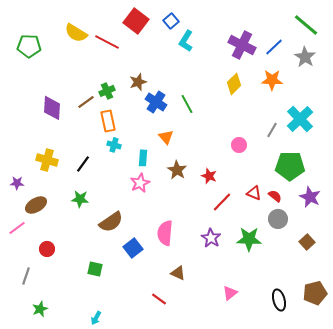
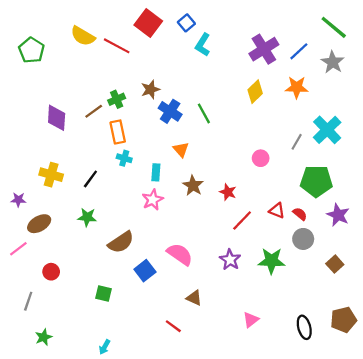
purple cross: (242, 45) -> (264, 49), turned 32
green pentagon: (29, 46) -> (31, 50), turned 30
pink semicircle: (165, 233) -> (180, 254), turned 120

